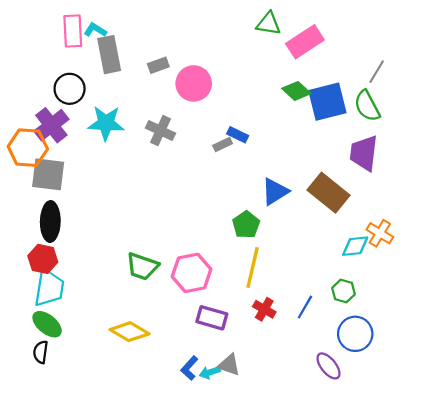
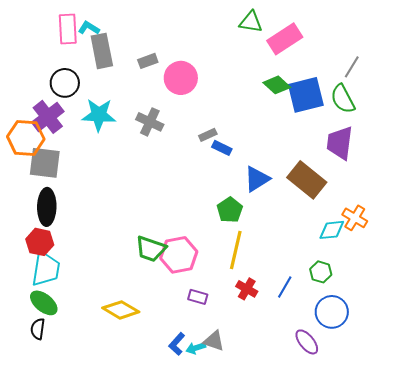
blue rectangle: (238, 135) -> (222, 148), moved
green trapezoid: (142, 266) -> (151, 249), moved
purple rectangle: (212, 318) -> (198, 297), size x0.7

